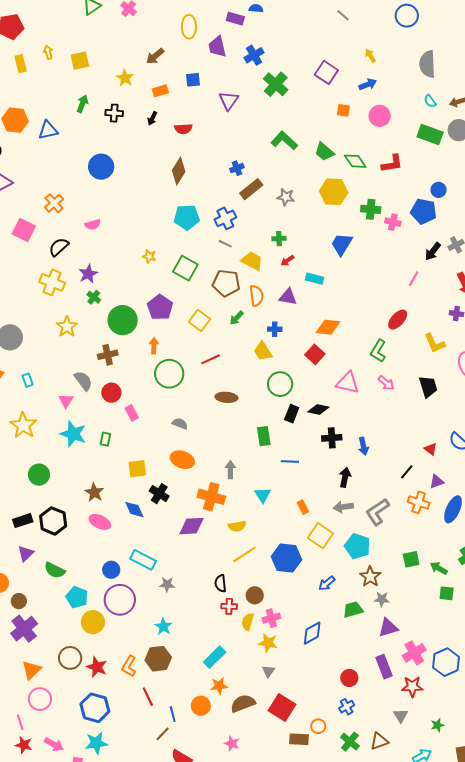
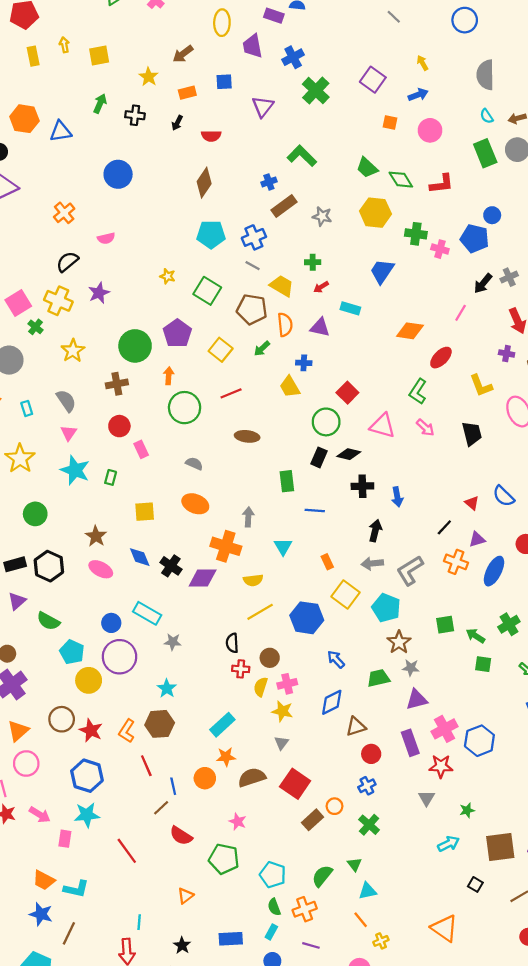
green rectangle: (430, 135) -> (485, 153), turned 45
green L-shape: (284, 141) -> (302, 156), moved
pink square: (24, 230) -> (18, 303), moved, turned 30
green cross: (94, 297) -> (35, 327), moved
orange diamond: (328, 327) -> (410, 331), moved
gray semicircle: (83, 381) -> (66, 401), moved
green circle: (280, 384) -> (326, 422), moved
black cross: (159, 494) -> (171, 566), moved
blue arrow: (327, 583) -> (336, 659), moved, turned 84
brown rectangle: (299, 739) -> (313, 820), turned -48
brown triangle: (379, 741) -> (356, 727), moved

